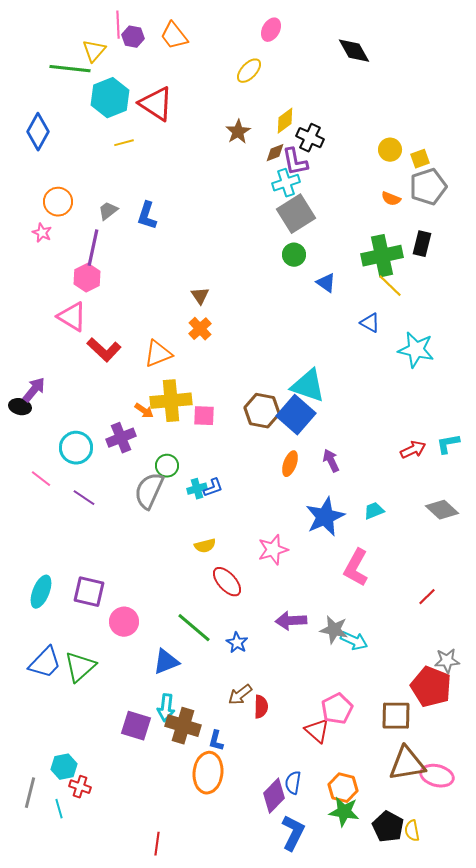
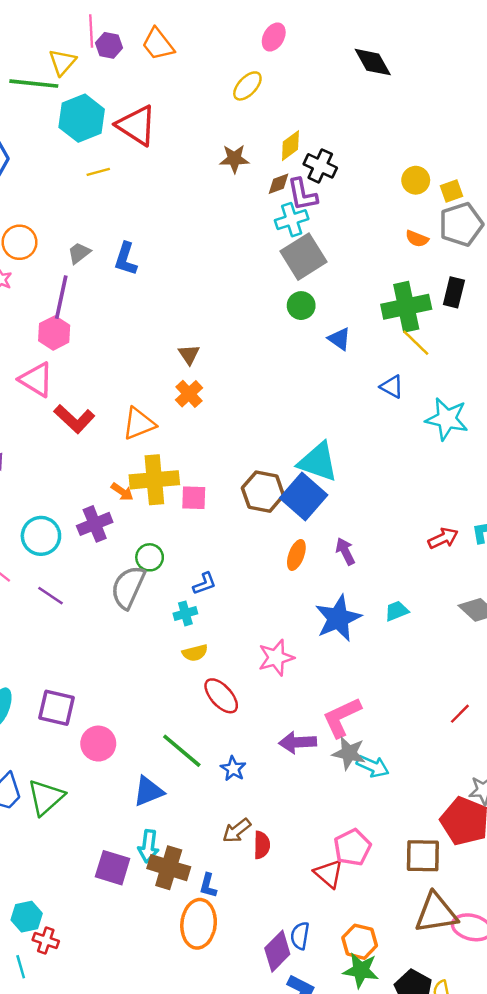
brown star: (238, 132) -> (234, 159), turned 30
cyan cross: (197, 489) -> (185, 613), moved
pink L-shape: (356, 568) -> (342, 717), moved, turned 36

